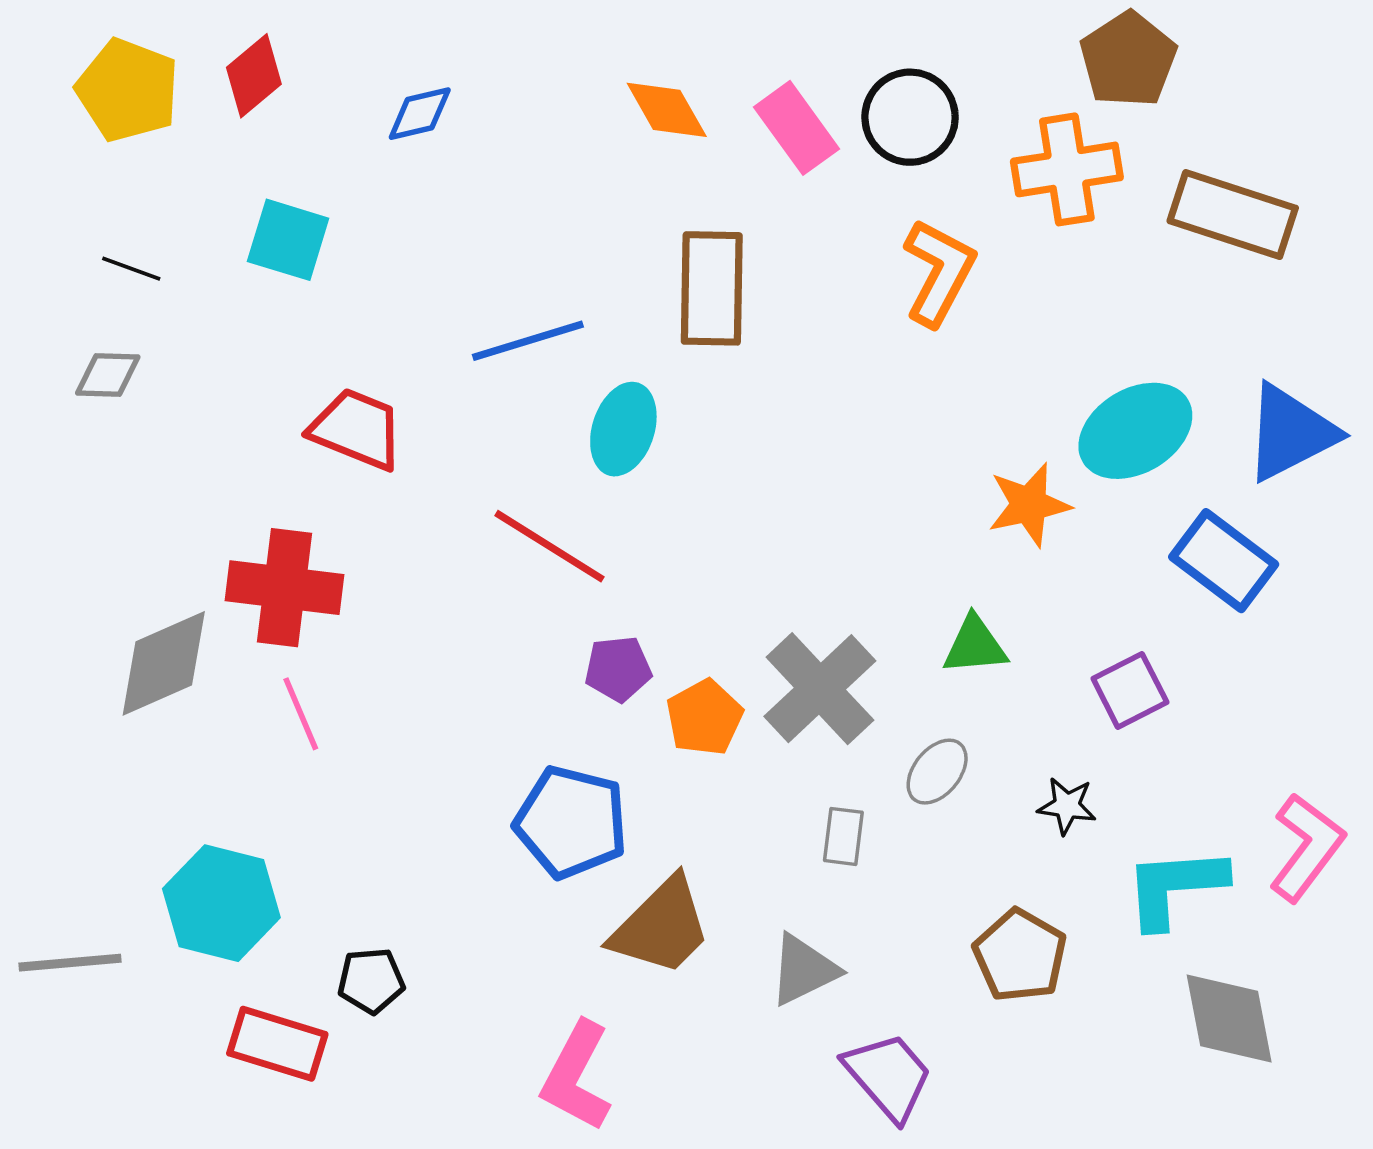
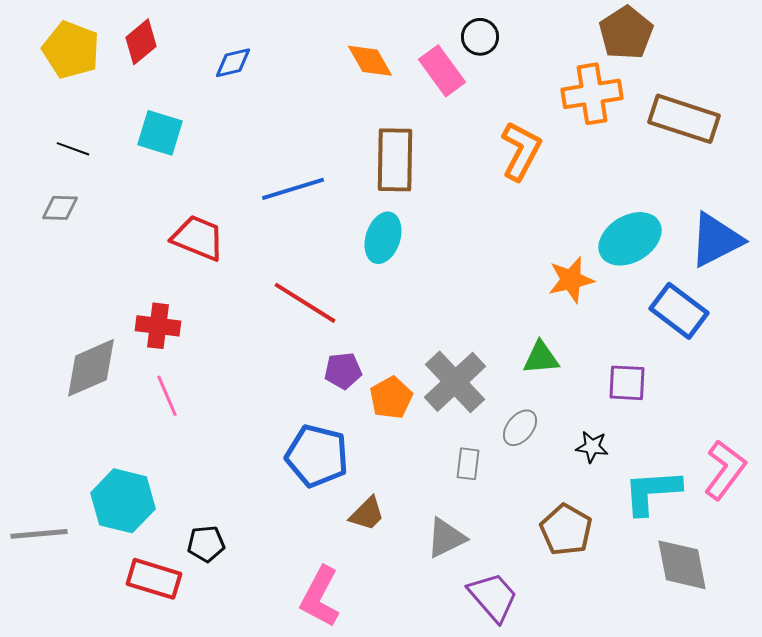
black circle: (910, 117) -> (480, 37), moved, size x0.7
cyan ellipse: (623, 429) -> (383, 238), moved
red cross: (284, 588) -> (158, 326), size x0.7
purple square: (1130, 690) -> (627, 383), turned 30
brown trapezoid: (661, 927) -> (367, 514), size x0.6

